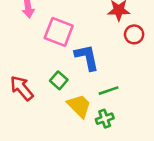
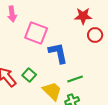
green square: (59, 80) -> (29, 75), moved

